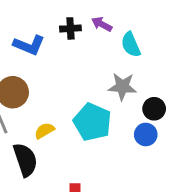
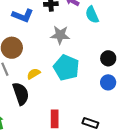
gray star: (122, 87) -> (60, 35), moved
blue circle: (146, 134) -> (108, 82), moved

